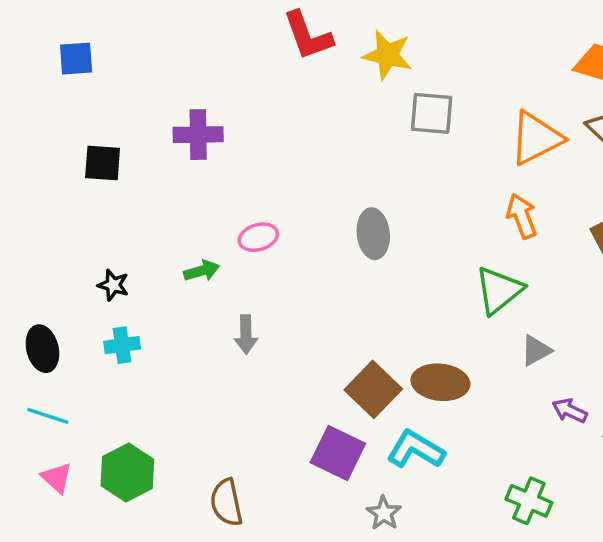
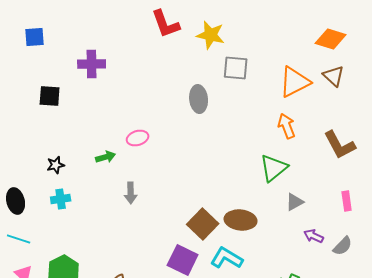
purple cross: (198, 135) -> (92, 64), moved
gray ellipse: (373, 234) -> (199, 99), moved
black star: (113, 285) -> (56, 165), turned -30

